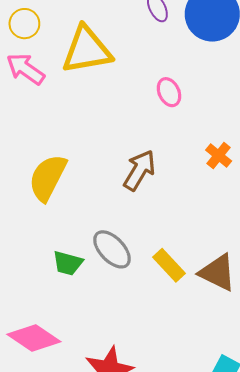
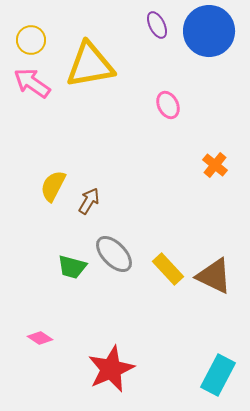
brown arrow: (139, 170) -> (89, 201), moved, size x0.7
yellow semicircle: (48, 178) -> (53, 186), size x0.7
pink diamond: (34, 338) -> (40, 338), size x0.5

